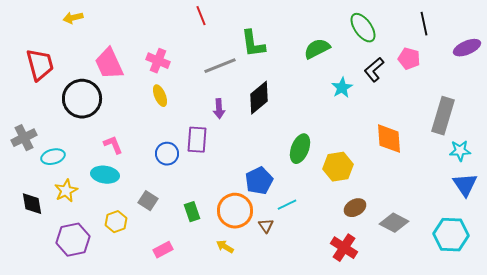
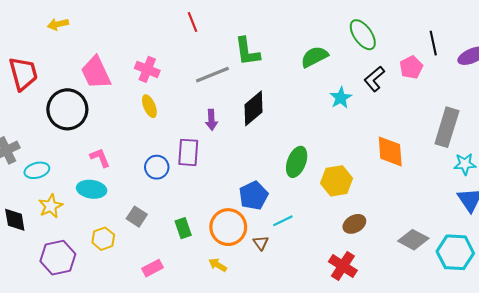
black line: (424, 24) -> (433, 43), moved
pink pentagon: (409, 59) -> (411, 67), turned 30
gray diamond: (394, 223) -> (413, 240), moved

